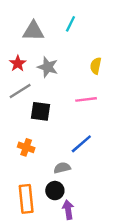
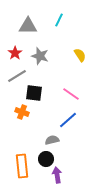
yellow semicircle: (96, 66) -> (80, 55), turned 136
pink line: (86, 99) -> (71, 94), moved, turned 42
orange cross: (26, 147) -> (22, 112), moved

